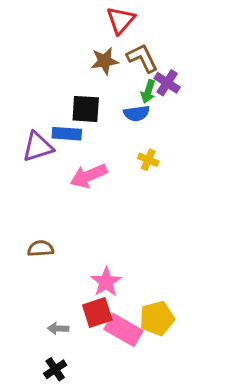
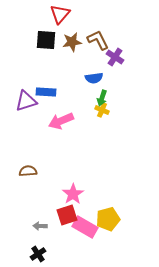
red triangle: (121, 20) -> (60, 14), moved
green arrow: (148, 91) -> (102, 98), moved
black square: (86, 109) -> (46, 40), moved

